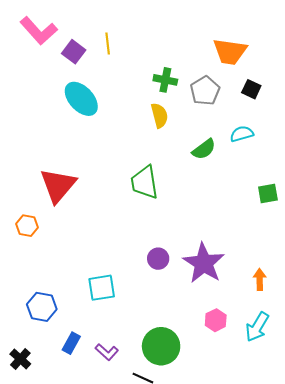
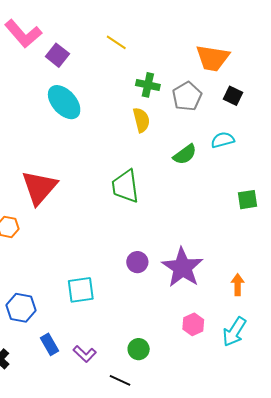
yellow line: (108, 44) -> (116, 42), moved, turned -50
blue rectangle: (71, 343) -> (49, 344), turned -60
green circle: (161, 346) -> (139, 349), size x0.6

